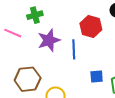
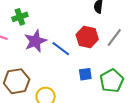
red hexagon: (91, 27) -> (87, 37), moved
blue line: (74, 49) -> (61, 49), turned -48

